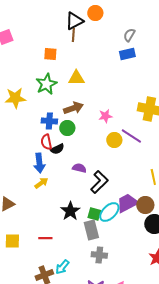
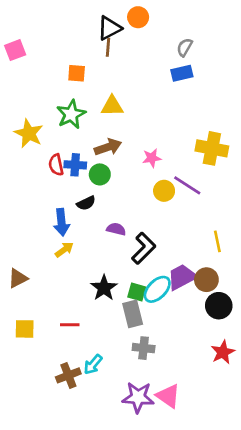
yellow star: (15, 98) -> (29, 133), turned 30
red semicircle: (46, 142) -> (56, 165), moved

